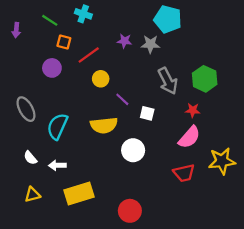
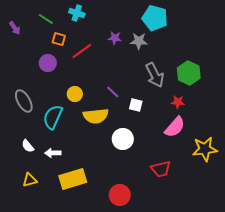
purple arrow: (16, 30) -> (15, 28), turned -40
yellow circle: (101, 79) -> (75, 94), moved
red trapezoid: (184, 173) -> (161, 169), moved

